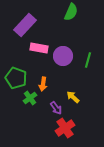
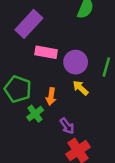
yellow arrow: (73, 97) -> (80, 88), moved

